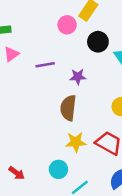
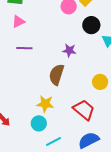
purple line: (45, 65) -> (24, 48), moved
yellow star: (76, 142) -> (45, 104), moved

